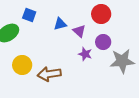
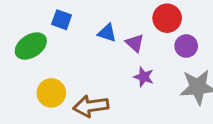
blue triangle: (60, 24) -> (107, 33), turned 32
purple circle: (103, 42) -> (186, 46), moved

